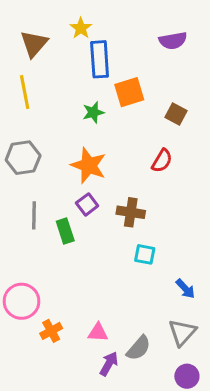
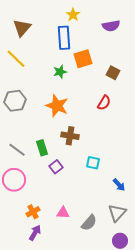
yellow star: (81, 28) -> (73, 15), moved
yellow line: (25, 92) -> (16, 59), turned -35
purple square: (87, 204) -> (56, 167), moved
brown cross: (131, 212) -> (70, 136), moved
gray line: (34, 215) -> (17, 150), moved, turned -54
pink circle: (21, 301) -> (14, 180), moved
purple arrow: (109, 364) -> (35, 233), moved

